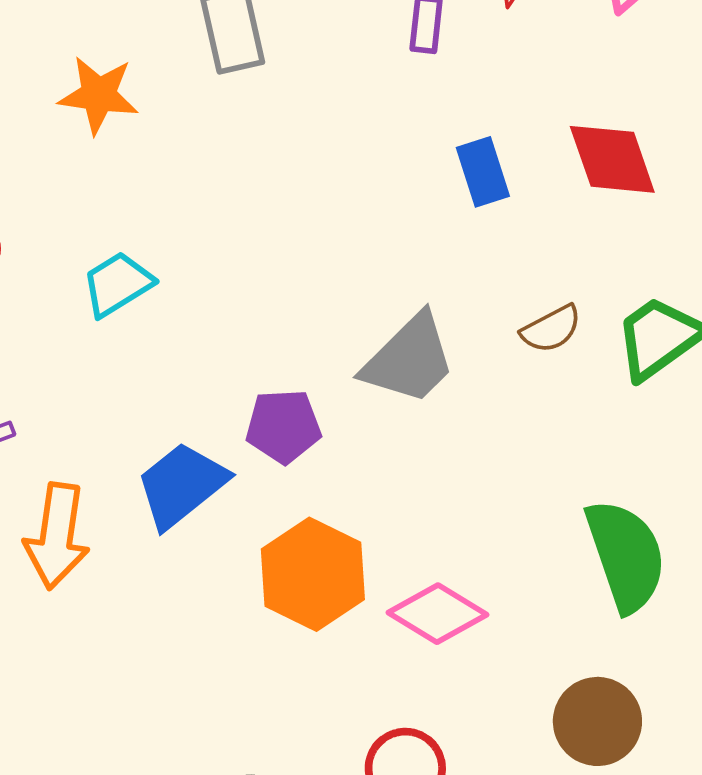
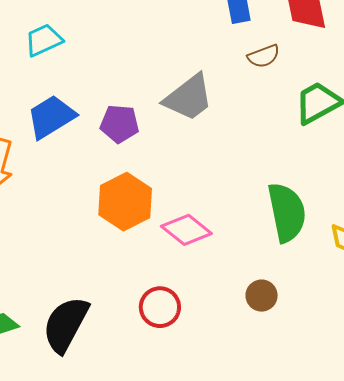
brown semicircle: (551, 329) -> (264, 56), moved
blue trapezoid: (182, 485) -> (51, 117), moved
brown circle: (597, 721) -> (262, 296), size x0.7

